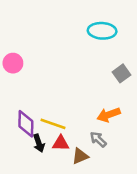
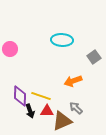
cyan ellipse: (102, 31) -> (62, 40), moved
orange arrow: (109, 115) -> (73, 81), moved
brown triangle: (80, 156) -> (62, 121), size x1.5

